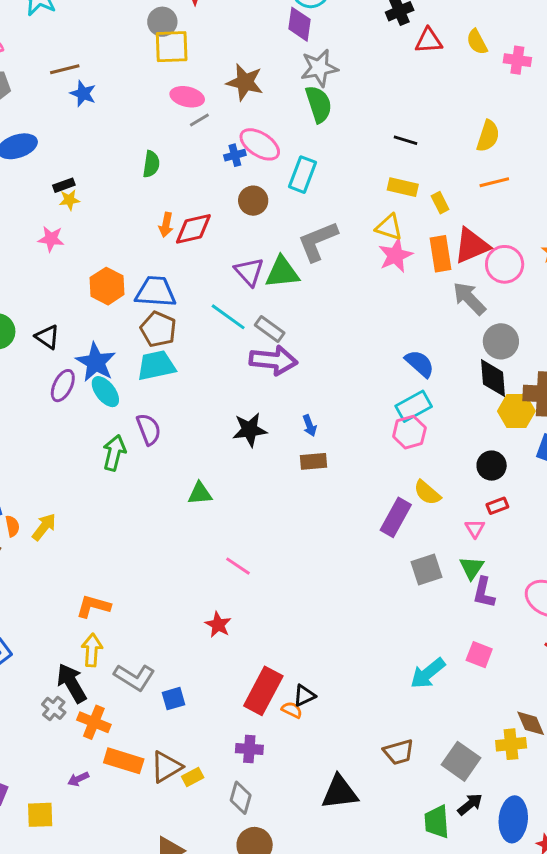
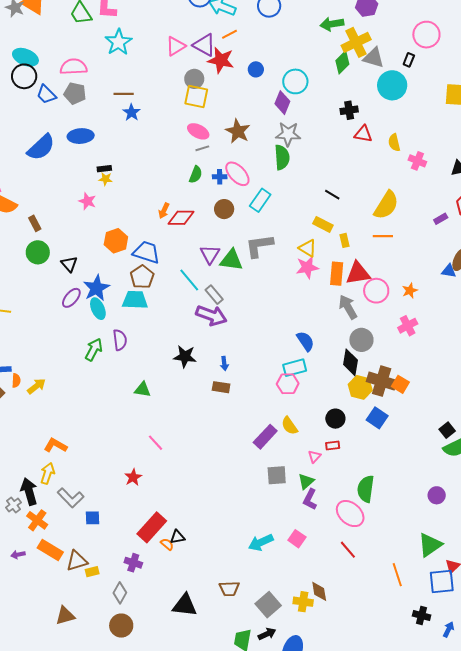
yellow semicircle: (488, 136) -> (386, 205), size x1.4
green semicircle: (151, 164) -> (196, 175), moved

